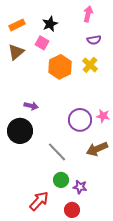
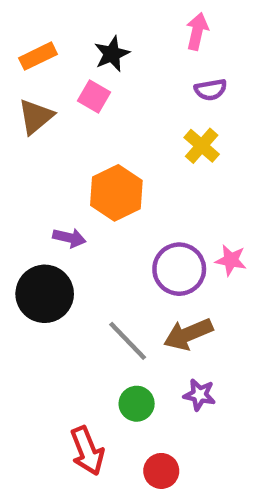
orange hexagon: (60, 67) -> (116, 193), moved
brown arrow: (97, 149) -> (188, 334), moved
purple star: (80, 187) -> (199, 395), moved
red arrow: (39, 201) -> (87, 451), turned 115

